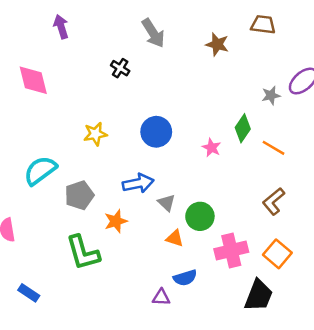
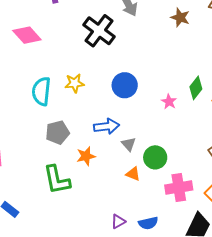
black cross: (120, 68) -> (99, 31), size x2.0
pink diamond: (33, 80) -> (27, 35), turned -32
cyan semicircle: (40, 170) -> (41, 91), moved, turned -52
blue semicircle: (185, 278) -> (148, 223), moved
purple triangle: (161, 297) -> (118, 221), turned -35

